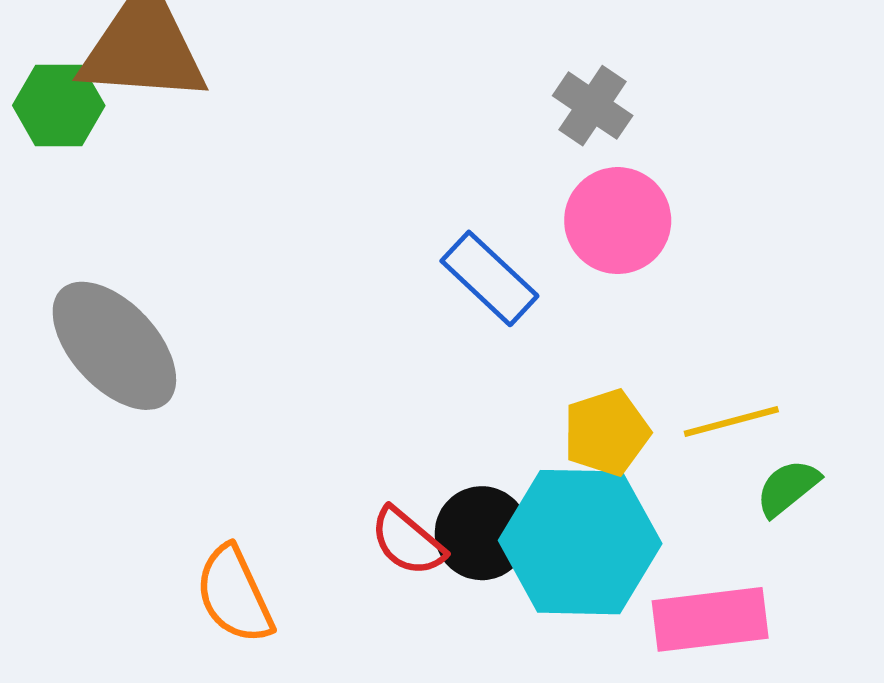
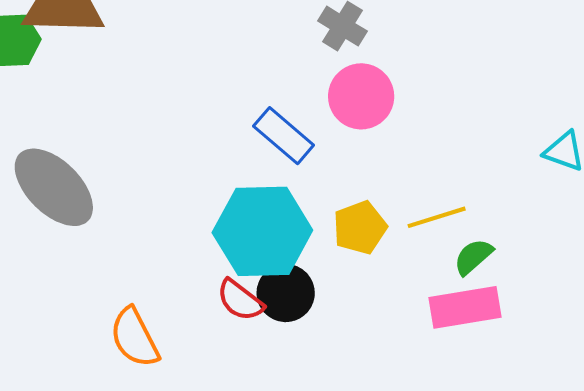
cyan hexagon: (580, 542) -> (262, 231), moved
pink rectangle: (710, 619) -> (465, 307), moved

